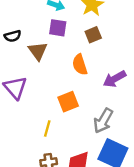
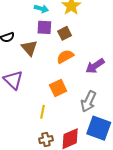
brown square: (93, 35) -> (65, 33), moved
orange semicircle: (80, 65) -> (65, 56), turned 84

